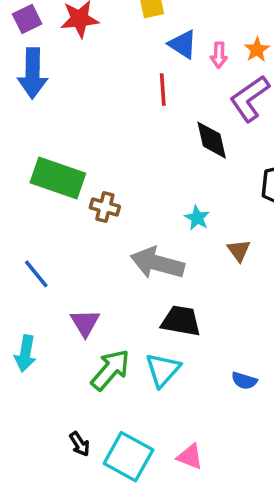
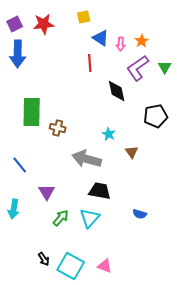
green rectangle: (58, 178) -> (32, 112), turned 72
green arrow: (110, 370) -> (61, 218), size x0.7
blue semicircle: (244, 381) -> (140, 214), moved

